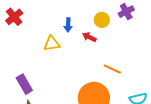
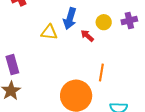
blue arrow: (68, 25) -> (70, 19), size x1.5
orange line: (112, 69) -> (101, 73), turned 60

